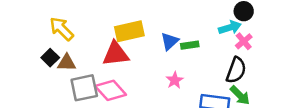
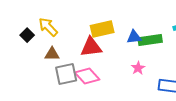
blue triangle: (170, 41) -> (134, 37), turned 35
green rectangle: (190, 45) -> (150, 40), size x1.6
black square: (50, 58) -> (27, 35), moved

